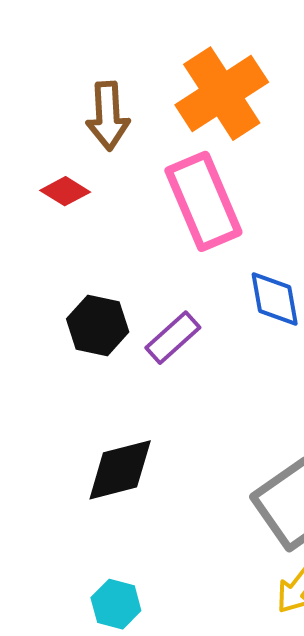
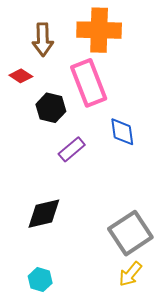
orange cross: (222, 94) -> (99, 30), turned 33
black hexagon: (98, 325) -> (51, 108), moved

